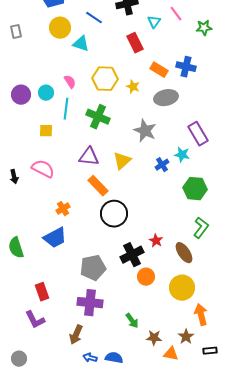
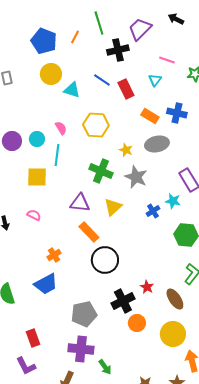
pink line: (176, 14) -> (167, 60), turned -35
blue line: (94, 18) -> (102, 80), moved
cyan triangle: (154, 22) -> (155, 80), moved
yellow star: (133, 87) -> (126, 150), moved
green cross: (98, 117) -> (101, 171), moved
yellow square: (46, 131) -> (37, 177), size x1.5
pink semicircle: (43, 169) -> (34, 215), size x0.6
green arrow: (132, 321) -> (105, 367), moved

